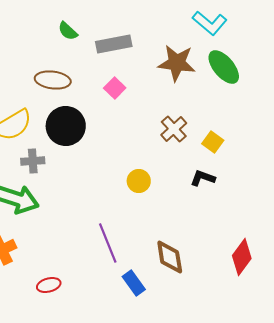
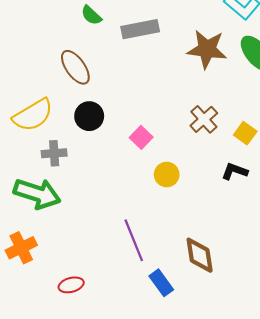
brown ellipse: (53, 80) -> (75, 67), turned 48
pink square: (115, 88) -> (141, 137), moved
black circle: (66, 126) -> (89, 116), size x0.7

